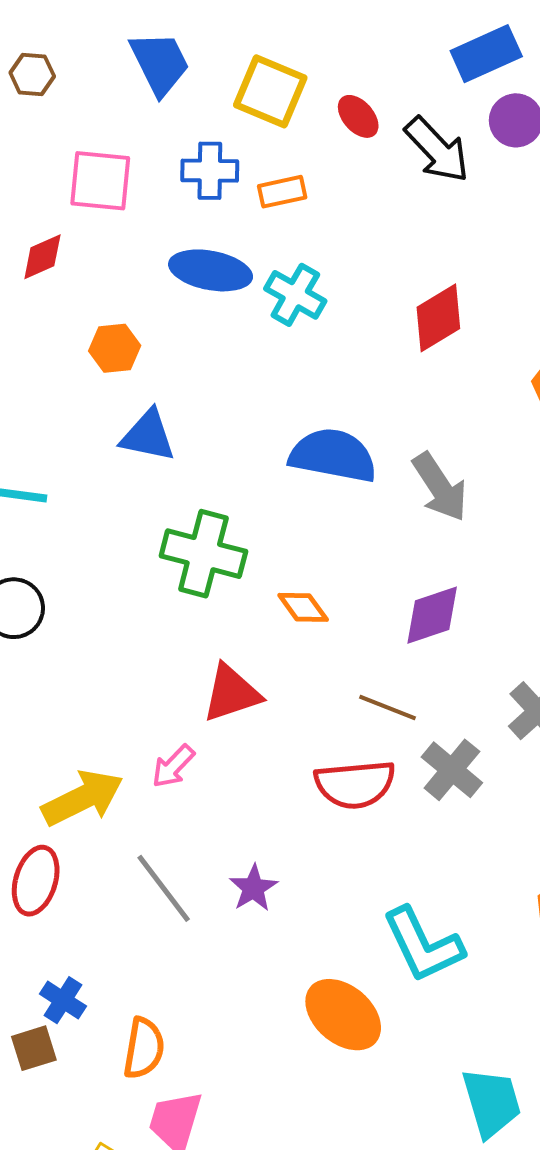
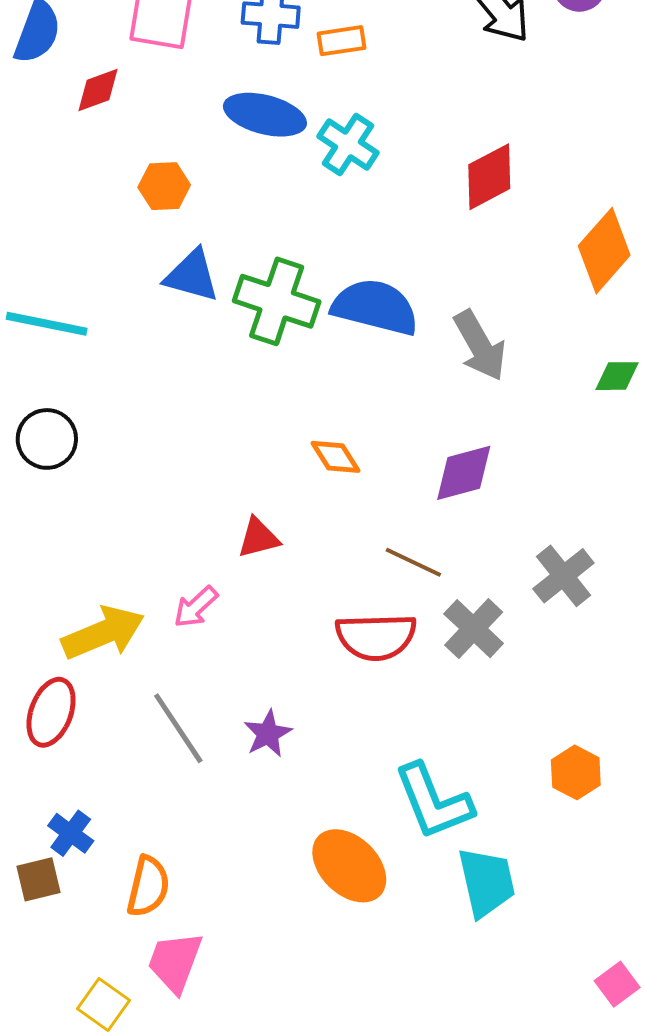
green cross: (203, 554) -> (277, 301), moved
red triangle: (231, 693) -> (258, 538), size x0.7
cyan trapezoid: (492, 1102) -> (487, 882), moved

